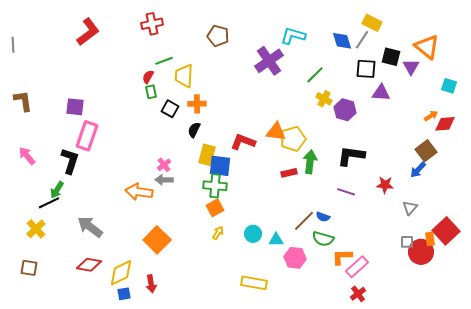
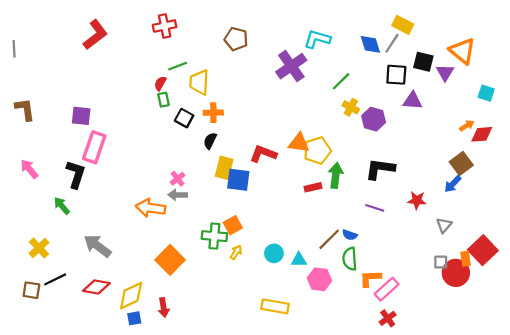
green cross: (215, 186) -> (214, 236), moved
green arrow: (57, 190) -> (62, 206), turned 108
black line: (49, 203) -> (55, 279), moved
green semicircle: (323, 239) -> (350, 259), turned 70

